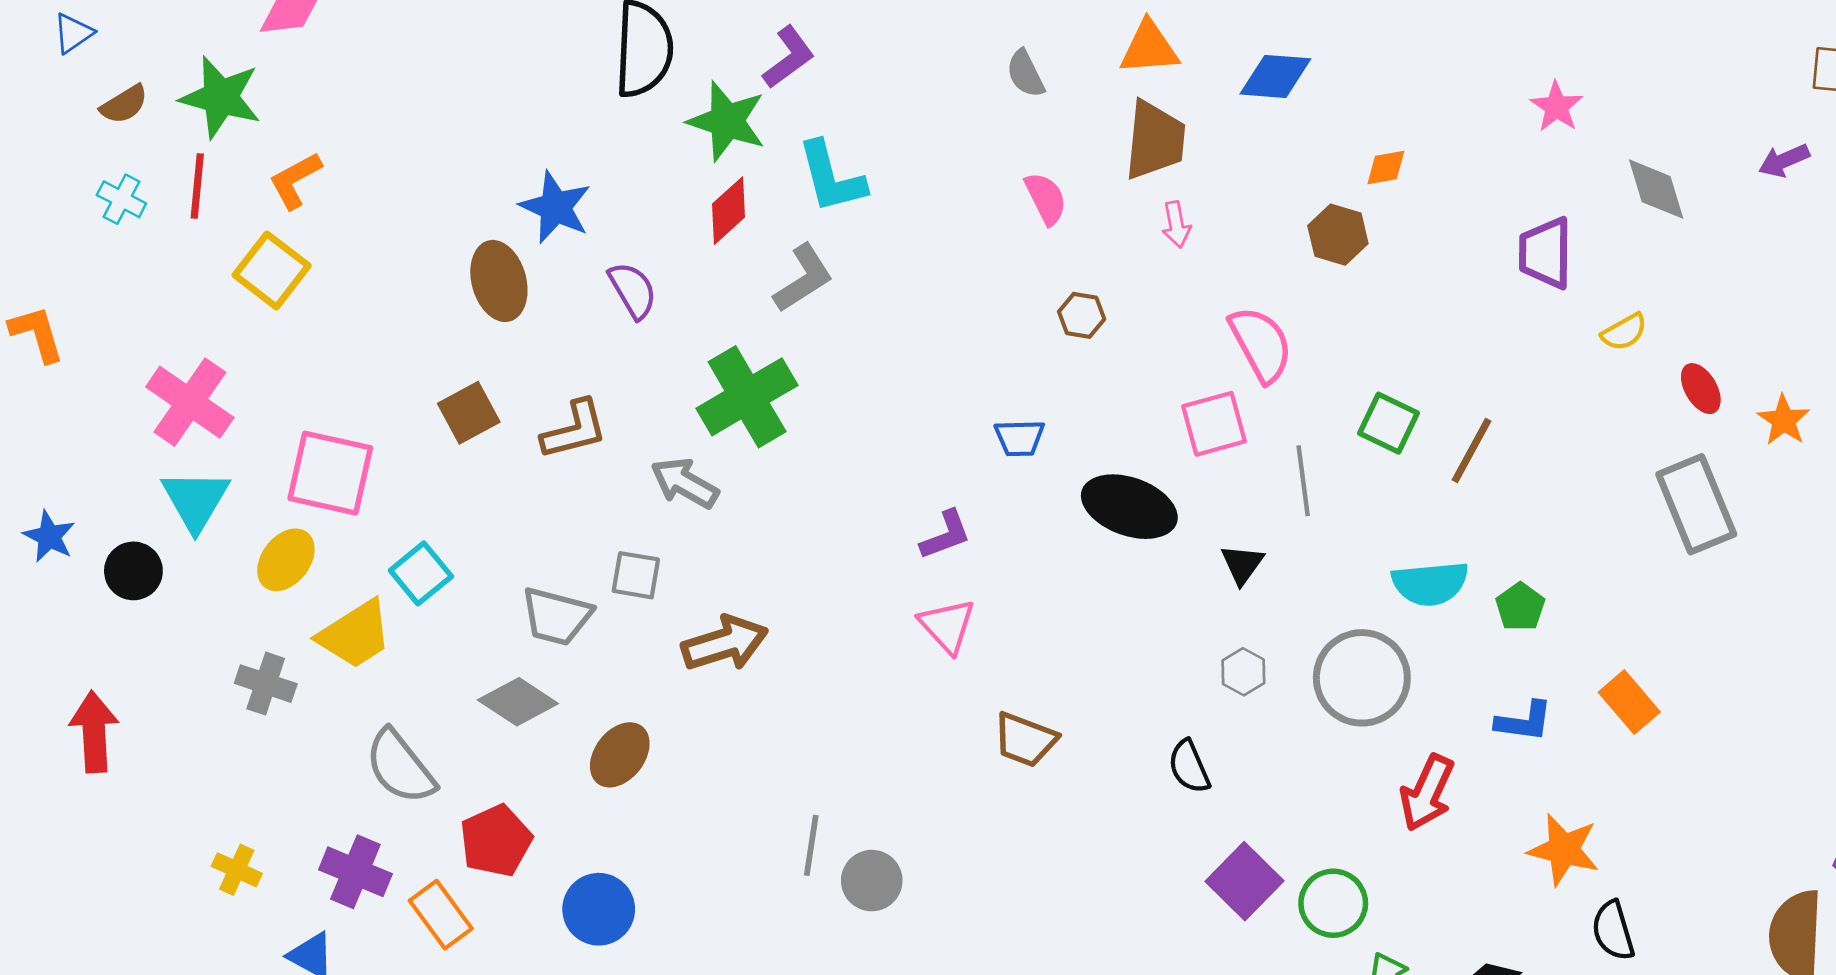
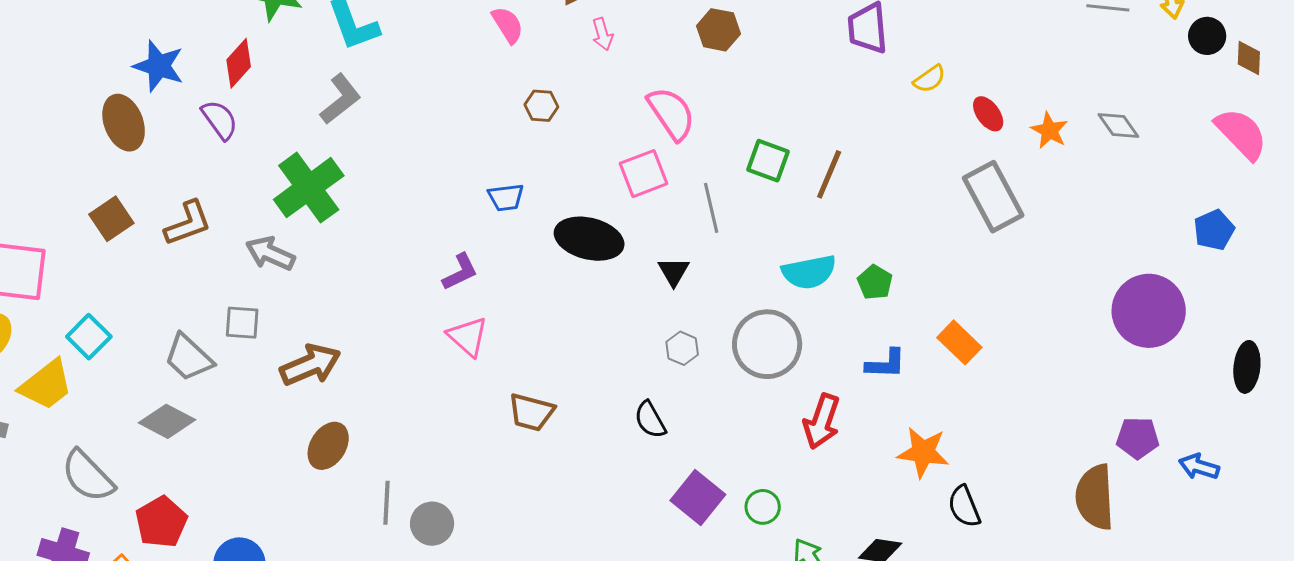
red diamond: (728, 211) -> (239, 63), moved
gray trapezoid: (557, 616) -> (189, 358), turned 34
brown ellipse: (620, 755) -> (328, 446), moved
green circle: (1333, 903) -> (763, 507), size x0.7

